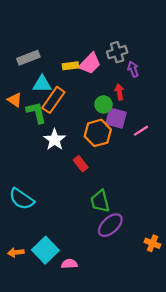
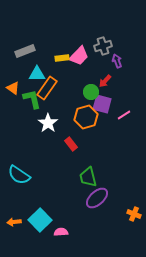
red arrow: (119, 92) -> (105, 81), turned -128

